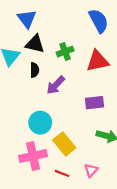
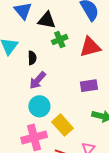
black triangle: (35, 44) -> (47, 20), moved
purple arrow: (56, 85) -> (38, 80), moved

